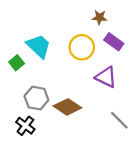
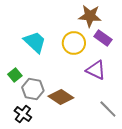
brown star: (99, 17) -> (90, 16), size x1.6
green square: (17, 63) -> (15, 75), moved

